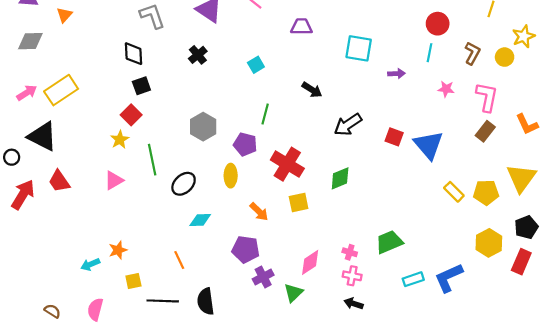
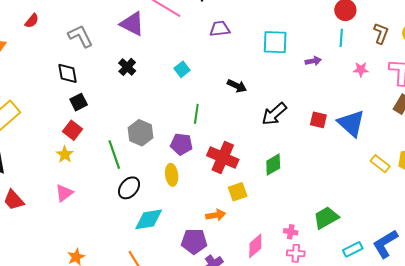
green line: (152, 160) -> (114, 155), moved
orange arrow: (259, 212) -> (216, 215), moved, turned -48
cyan diamond: (200, 220) -> (149, 219), size x1.4

